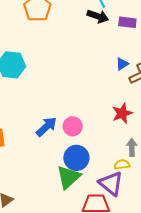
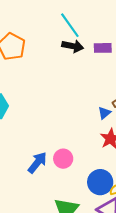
blue triangle: (122, 64) -> (104, 113), moved
blue circle: (76, 158) -> (100, 182), moved

